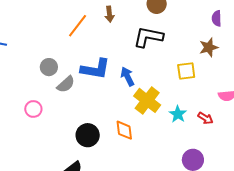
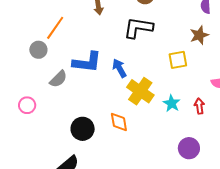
orange line: (78, 26) -> (55, 28), moved
gray circle: (49, 67) -> (38, 50), moved
red arrow: (205, 118) -> (199, 106), turned -126

